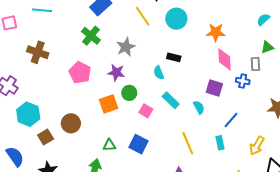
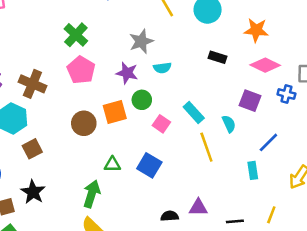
green cross: (91, 36) -> (76, 35), moved
brown cross: (38, 52) -> (32, 84), moved
black rectangle: (174, 57) -> (217, 57), moved
pink diamond: (225, 59) -> (265, 65), turned -65
cyan semicircle: (159, 73) -> (162, 68), moved, turned -80
brown circle: (71, 123) -> (84, 123), moved
yellow line: (188, 143) -> (206, 147), moved

